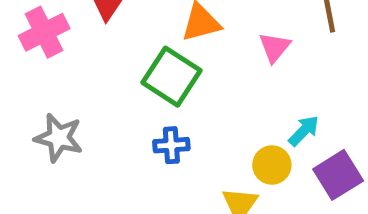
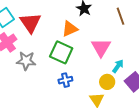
pink triangle: (275, 47) -> (101, 47), moved, size x1.5
gray star: (59, 138) -> (26, 61), moved

